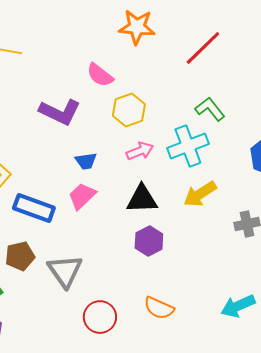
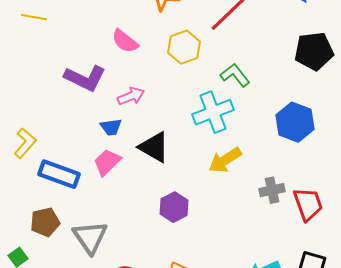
yellow hexagon: (129, 110) -> (184, 47), moved
pink arrow: (140, 151) -> (131, 96), moved
black triangle: (142, 199) -> (154, 147), moved, turned 32

